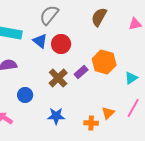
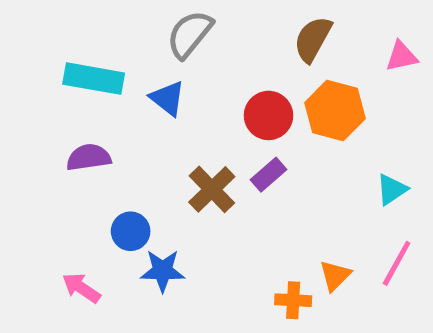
red circle: (61, 44) -> (268, 115), moved
orange hexagon: (104, 62) -> (335, 111), moved
blue star: (56, 116) -> (163, 271), moved

